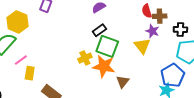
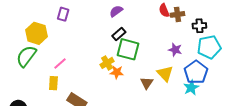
purple star: (152, 31) -> (175, 50), moved
yellow triangle: (142, 46) -> (165, 74), moved
pink line: (21, 60) -> (60, 64), moved
orange star: (104, 66) -> (117, 72), moved, size x0.6

